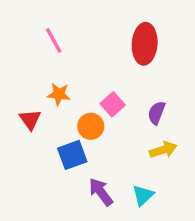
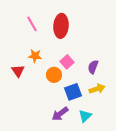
red ellipse: (145, 44) -> (61, 26), moved
blue square: (72, 155) -> (73, 92), moved
purple arrow: (101, 192) -> (60, 114), turned -90

